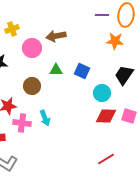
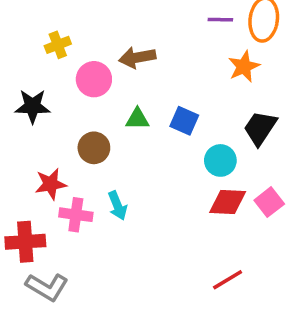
orange star: (115, 41) -> (244, 67), turned -30
pink square: (129, 116) -> (269, 202), turned 35

